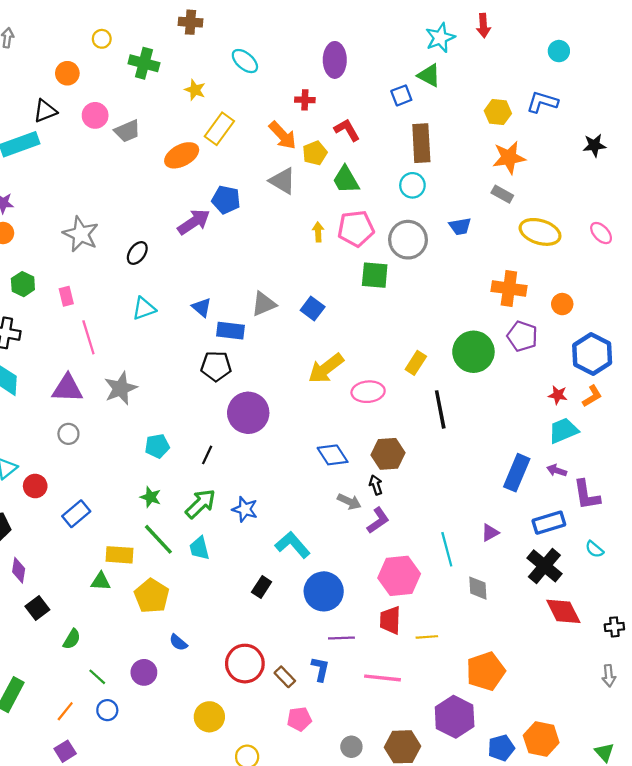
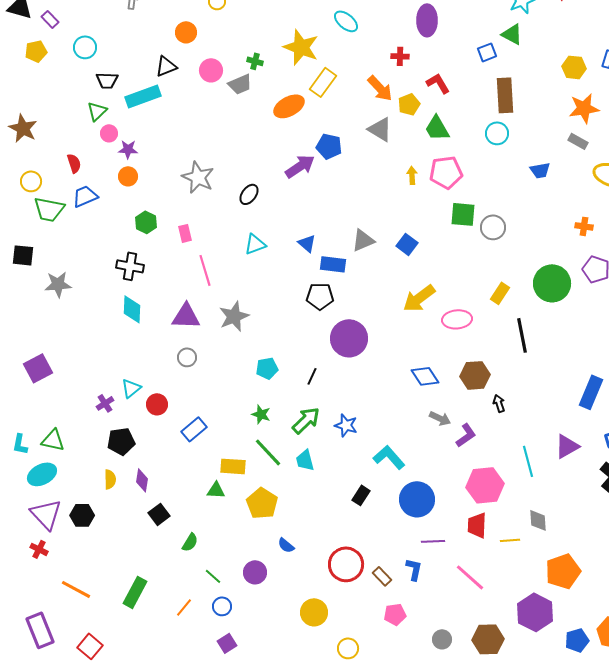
green cross: (144, 63) -> (255, 61), moved, size x0.6
yellow star: (195, 90) -> (301, 47), size x1.8
gray circle: (408, 240) -> (493, 227), moved, size x0.7
orange cross: (509, 288) -> (584, 226), size x0.6
black arrow: (376, 485) -> (499, 403), moved
purple triangle: (490, 533) -> (567, 446), size x1.5
gray diamond: (478, 588) -> (538, 520), moved
pink line: (382, 678) -> (470, 577), turned 36
purple square: (65, 751) -> (227, 643), moved

